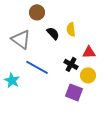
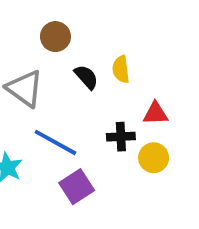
black cross: (71, 64) -> (121, 137), turned -32
purple square: (74, 92) -> (77, 187), moved, turned 36

